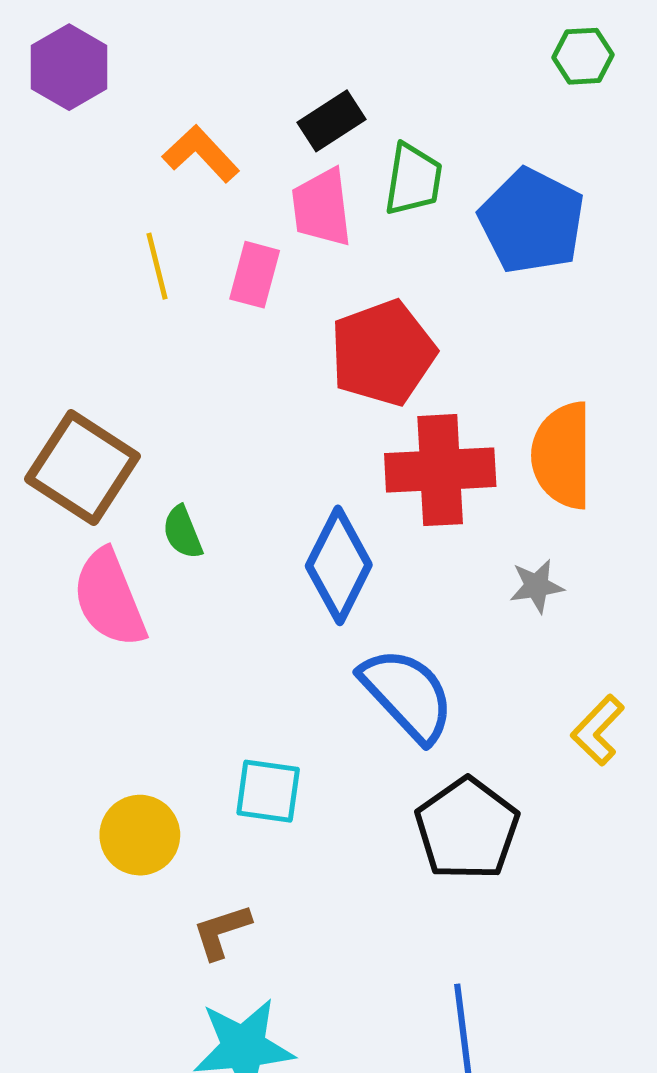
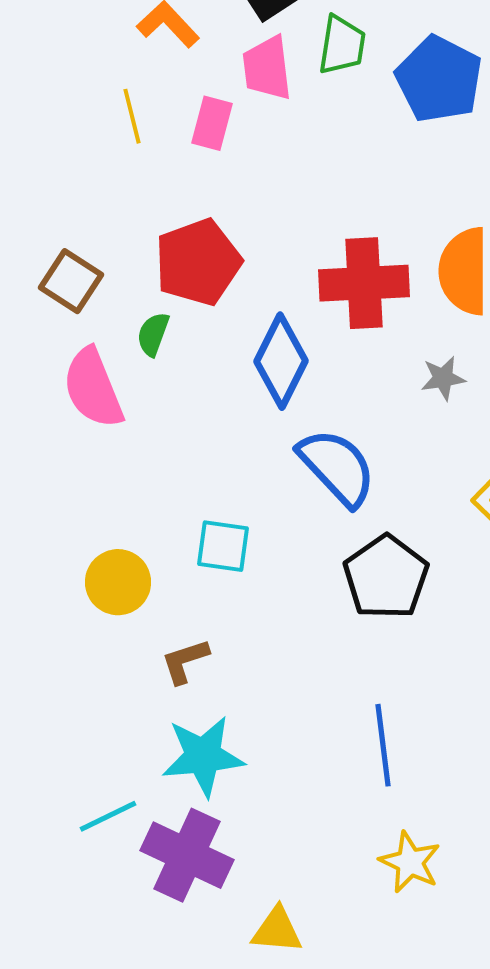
red pentagon: (383, 353) -> (198, 262), moved
brown square: (82, 468) -> (71, 281), size x0.7
green semicircle: (183, 532) -> (153, 334), turned 42

